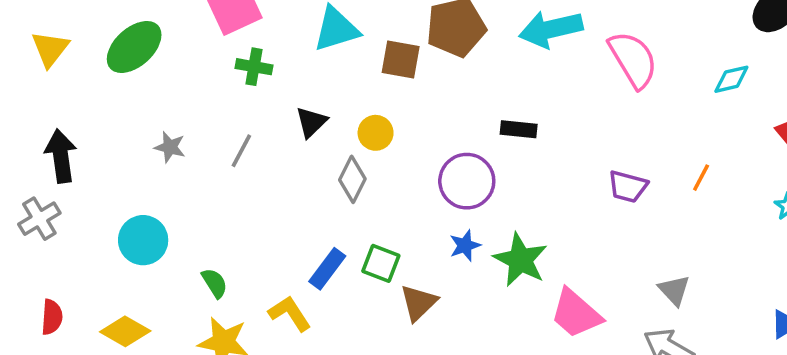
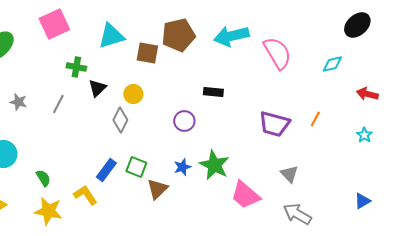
green cross: (254, 67) -> (76, 67), moved
purple circle: (467, 181) -> (184, 121), size x0.7
purple trapezoid: (628, 186) -> (274, 124), size x1.4
blue star: (465, 245) -> (182, 167), moved
gray triangle: (674, 290) -> (289, 174), moved

